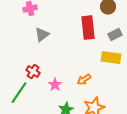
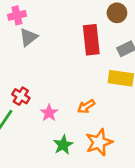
gray triangle: (42, 35) -> (29, 37), moved

